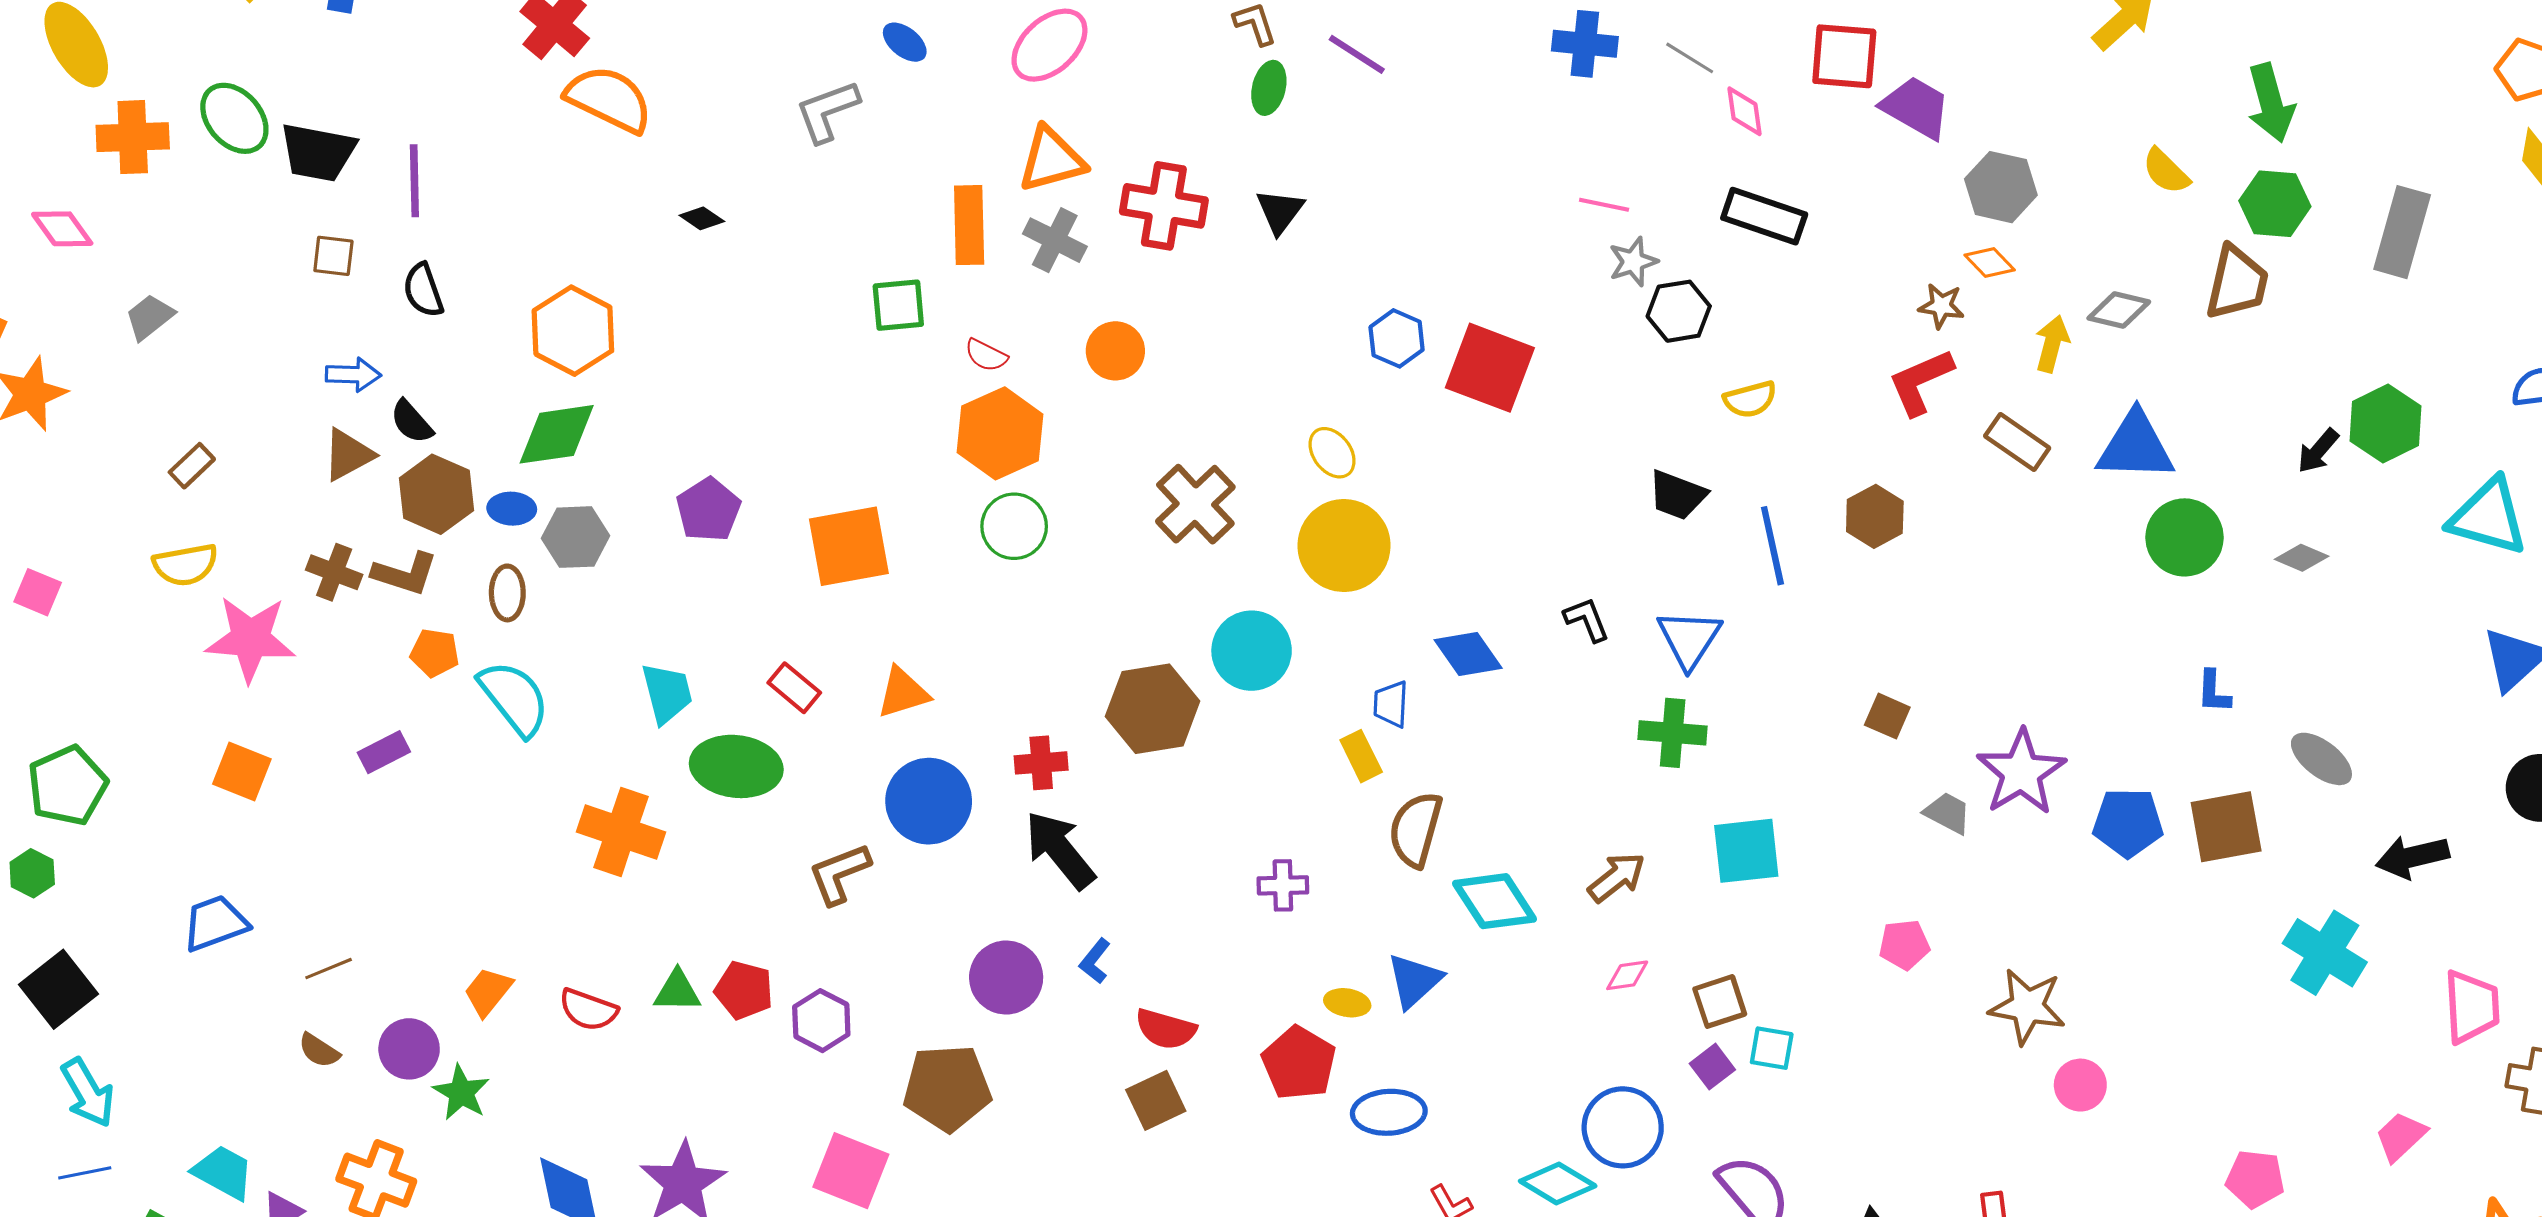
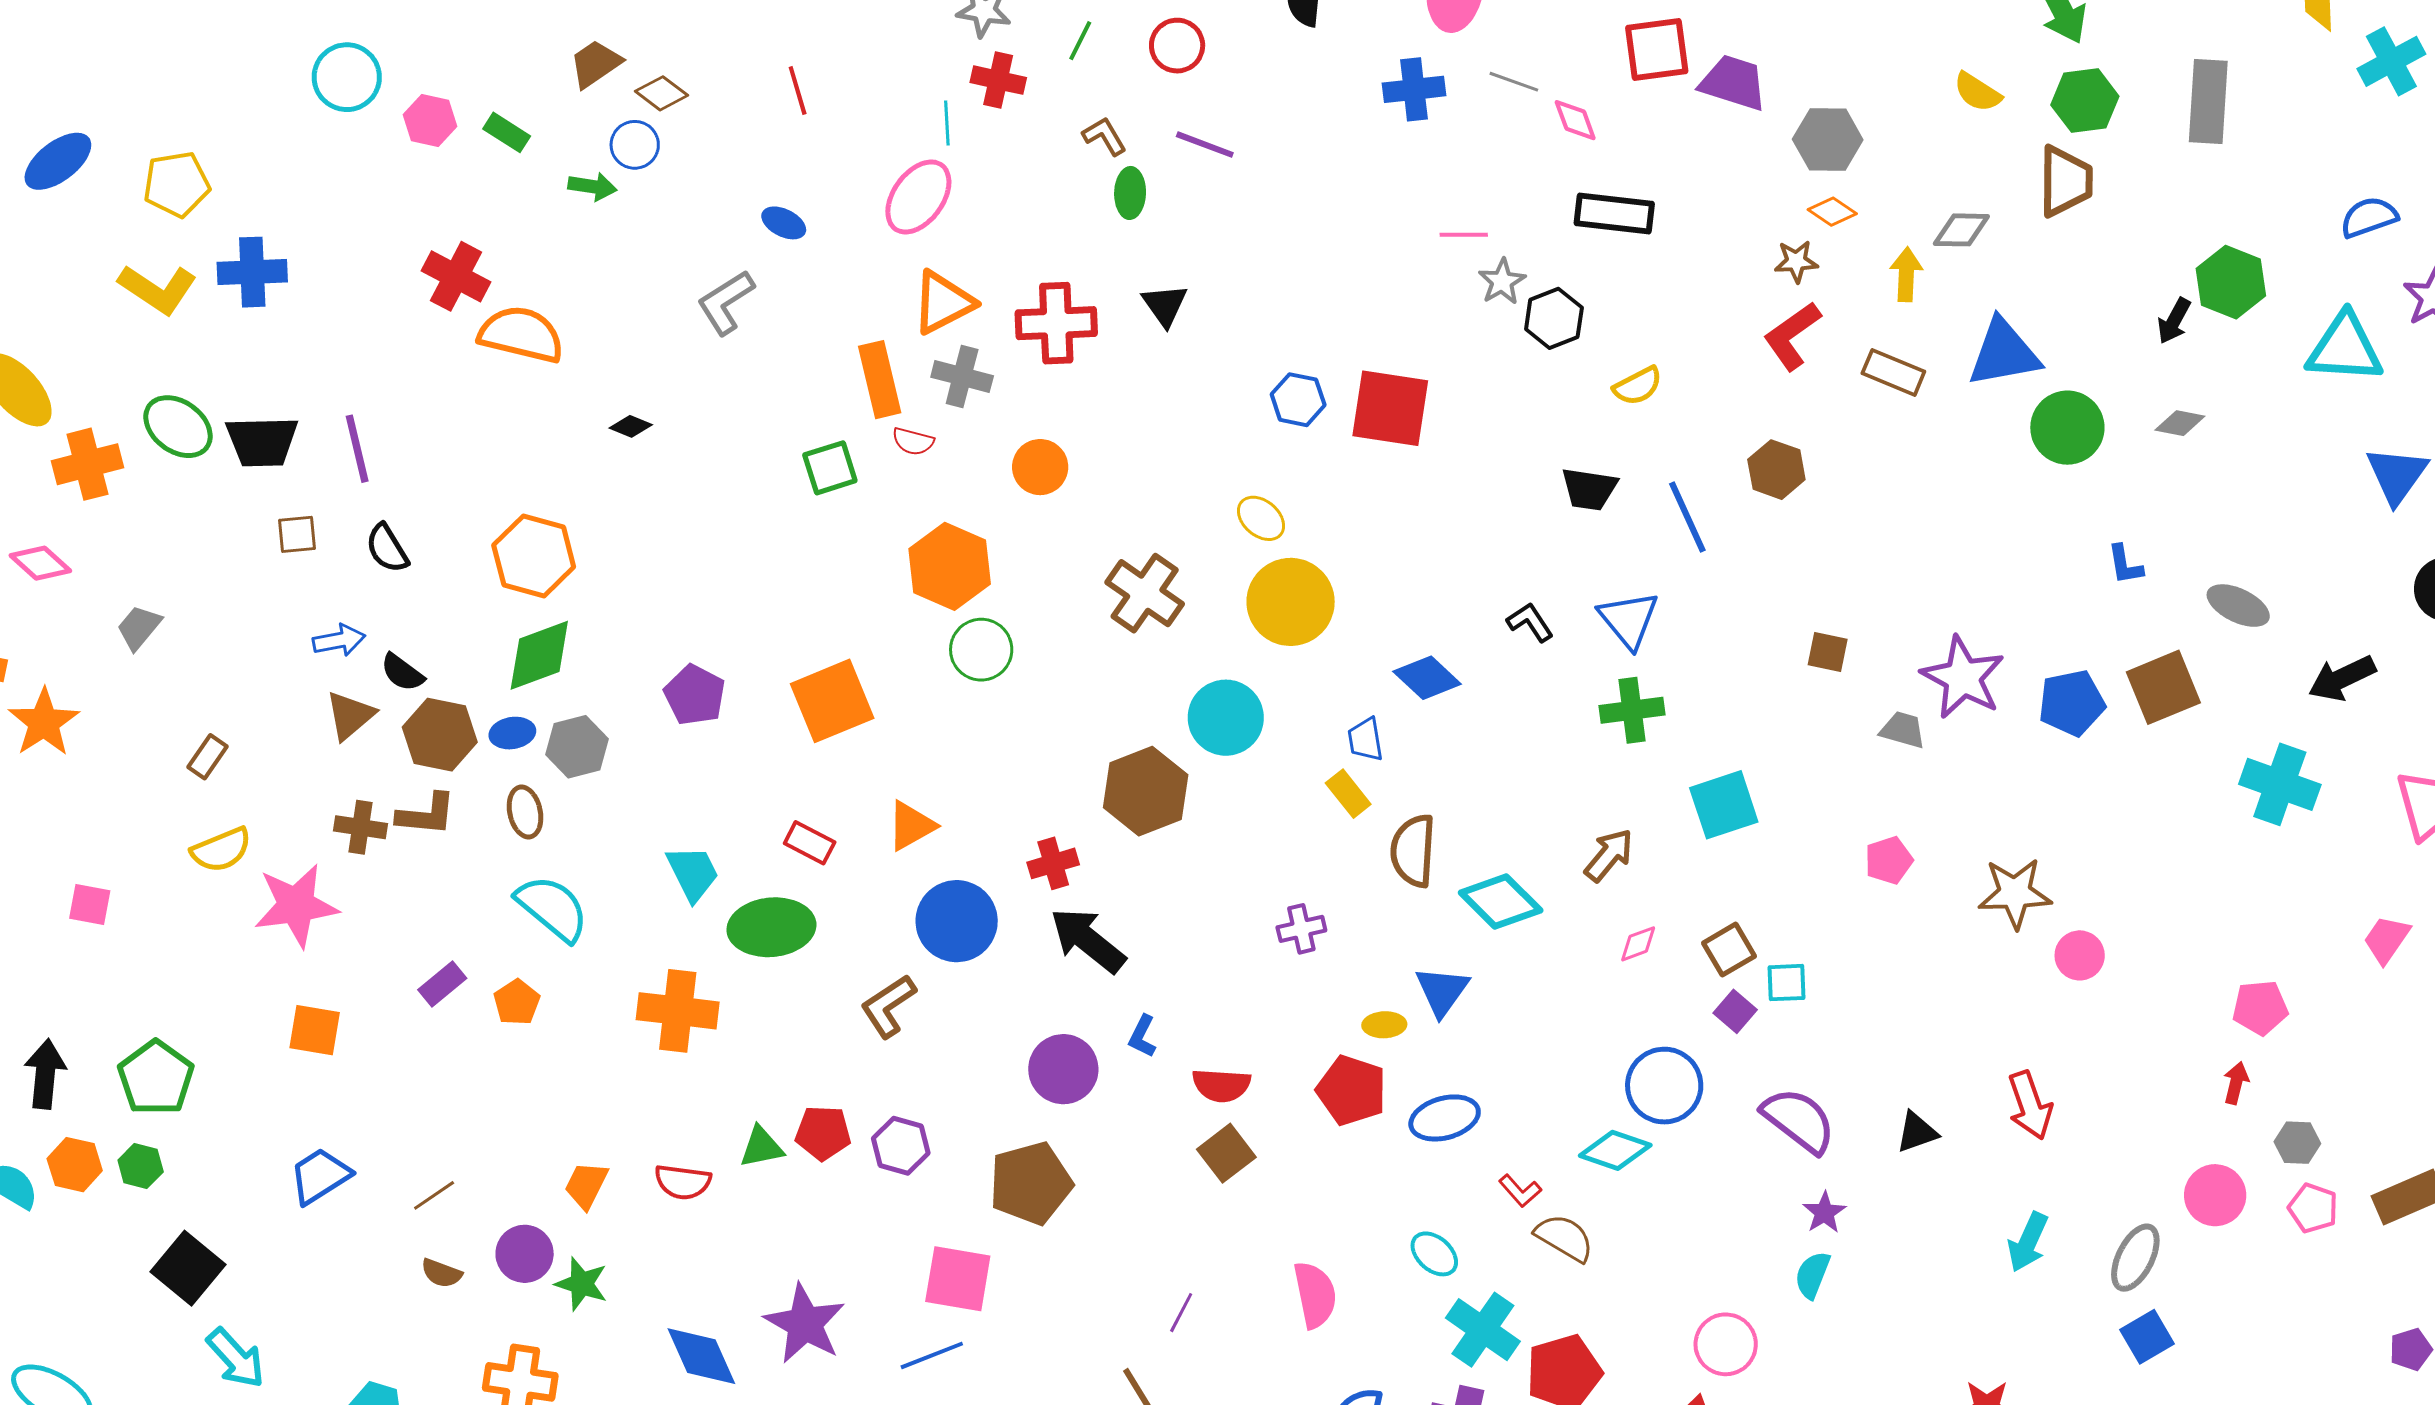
red semicircle: (986, 355) -> (913, 441), moved
orange pentagon: (435, 653) -> (517, 1002), moved, turned -30

